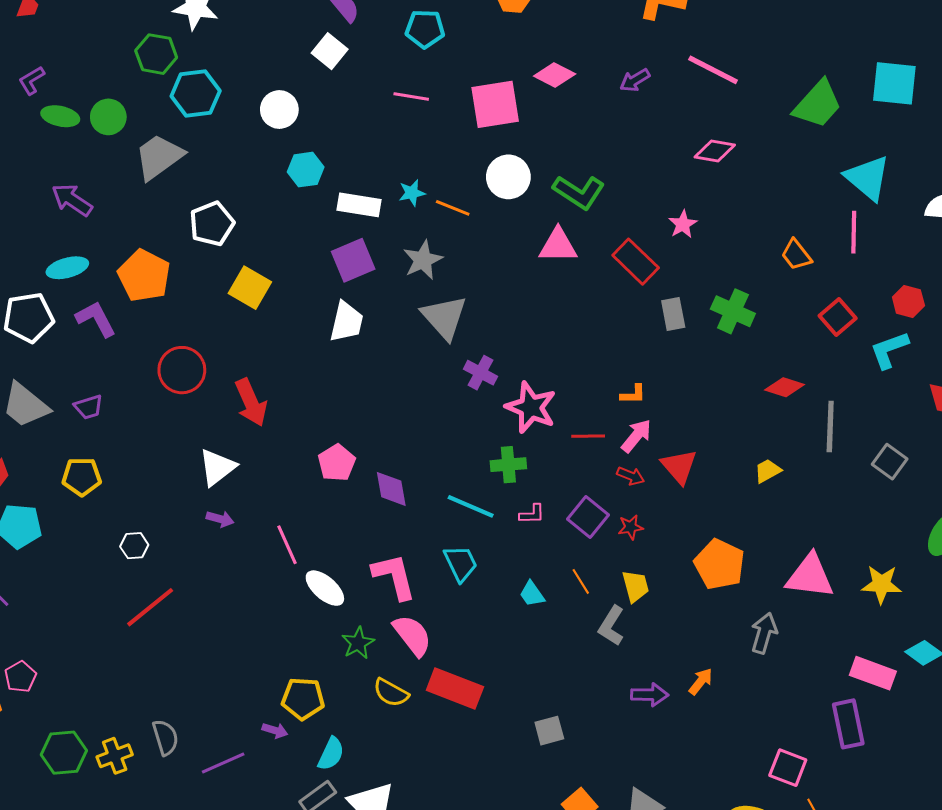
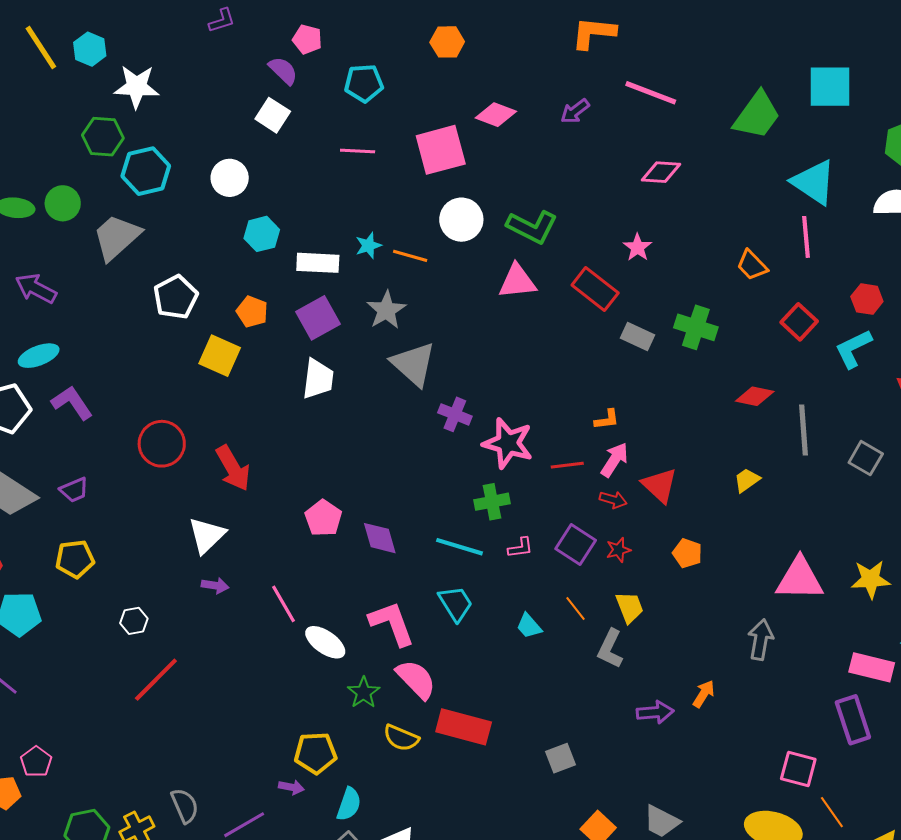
orange pentagon: (144, 276) -> (252, 312), moved, size x0.6
gray rectangle: (673, 314) -> (638, 336), turned -48
orange pentagon: (719, 564) -> (687, 553), moved, size x0.6

